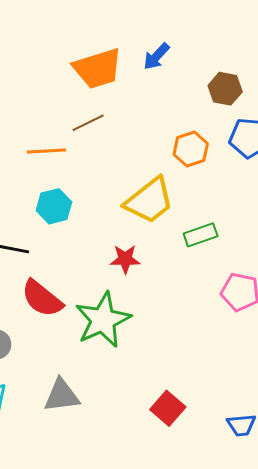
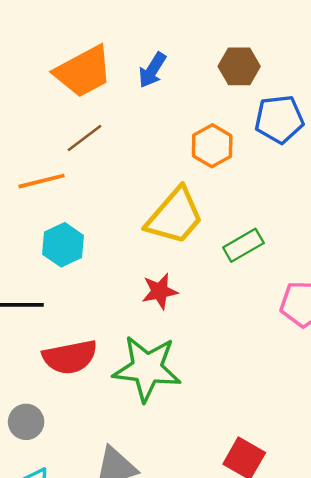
blue arrow: (156, 56) -> (152, 70), moved
red semicircle: (42, 299) -> (70, 357), turned -39
green star: (103, 320) -> (147, 368), turned -30

